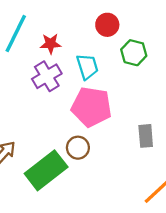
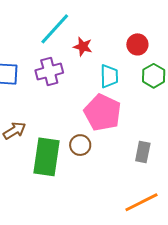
purple cross: (47, 76) -> (49, 72), moved
green rectangle: (46, 170) -> (46, 157), turned -60

